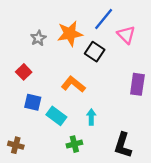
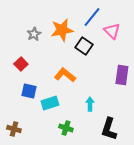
cyan rectangle: (56, 116) -> (50, 103), turned -54
cyan arrow: (91, 117) -> (90, 104), moved
green cross: (74, 144) -> (66, 128), turned 32

